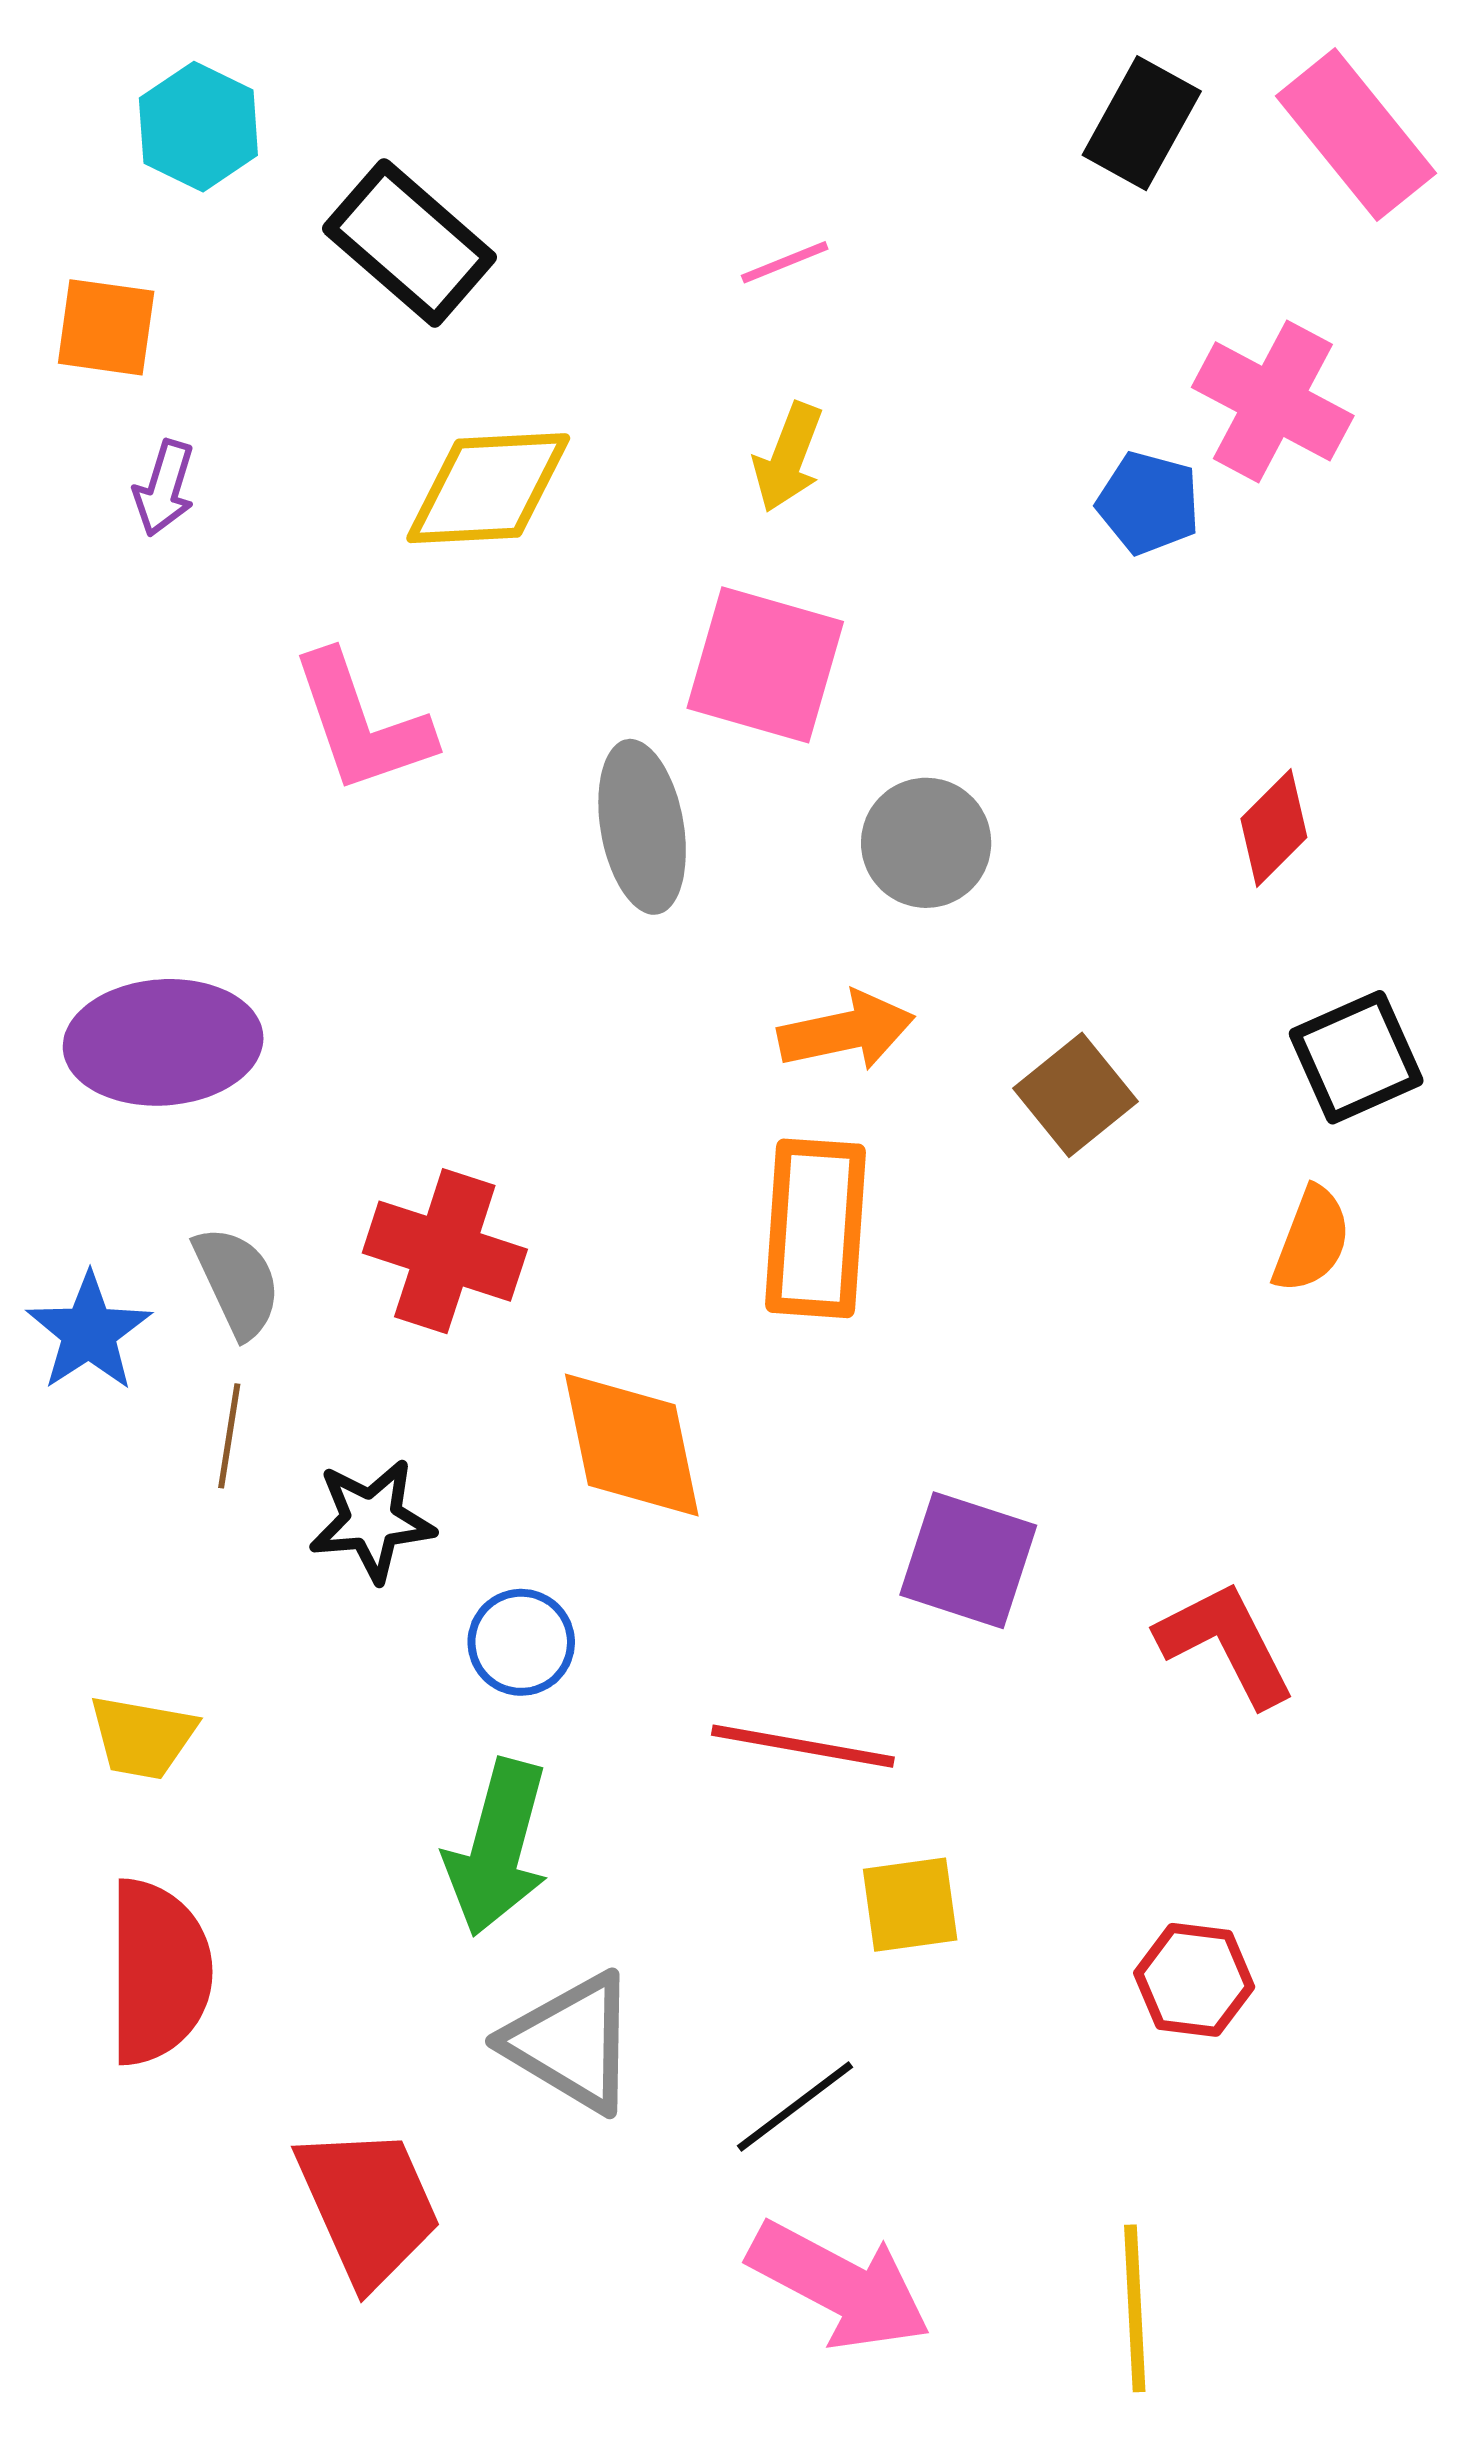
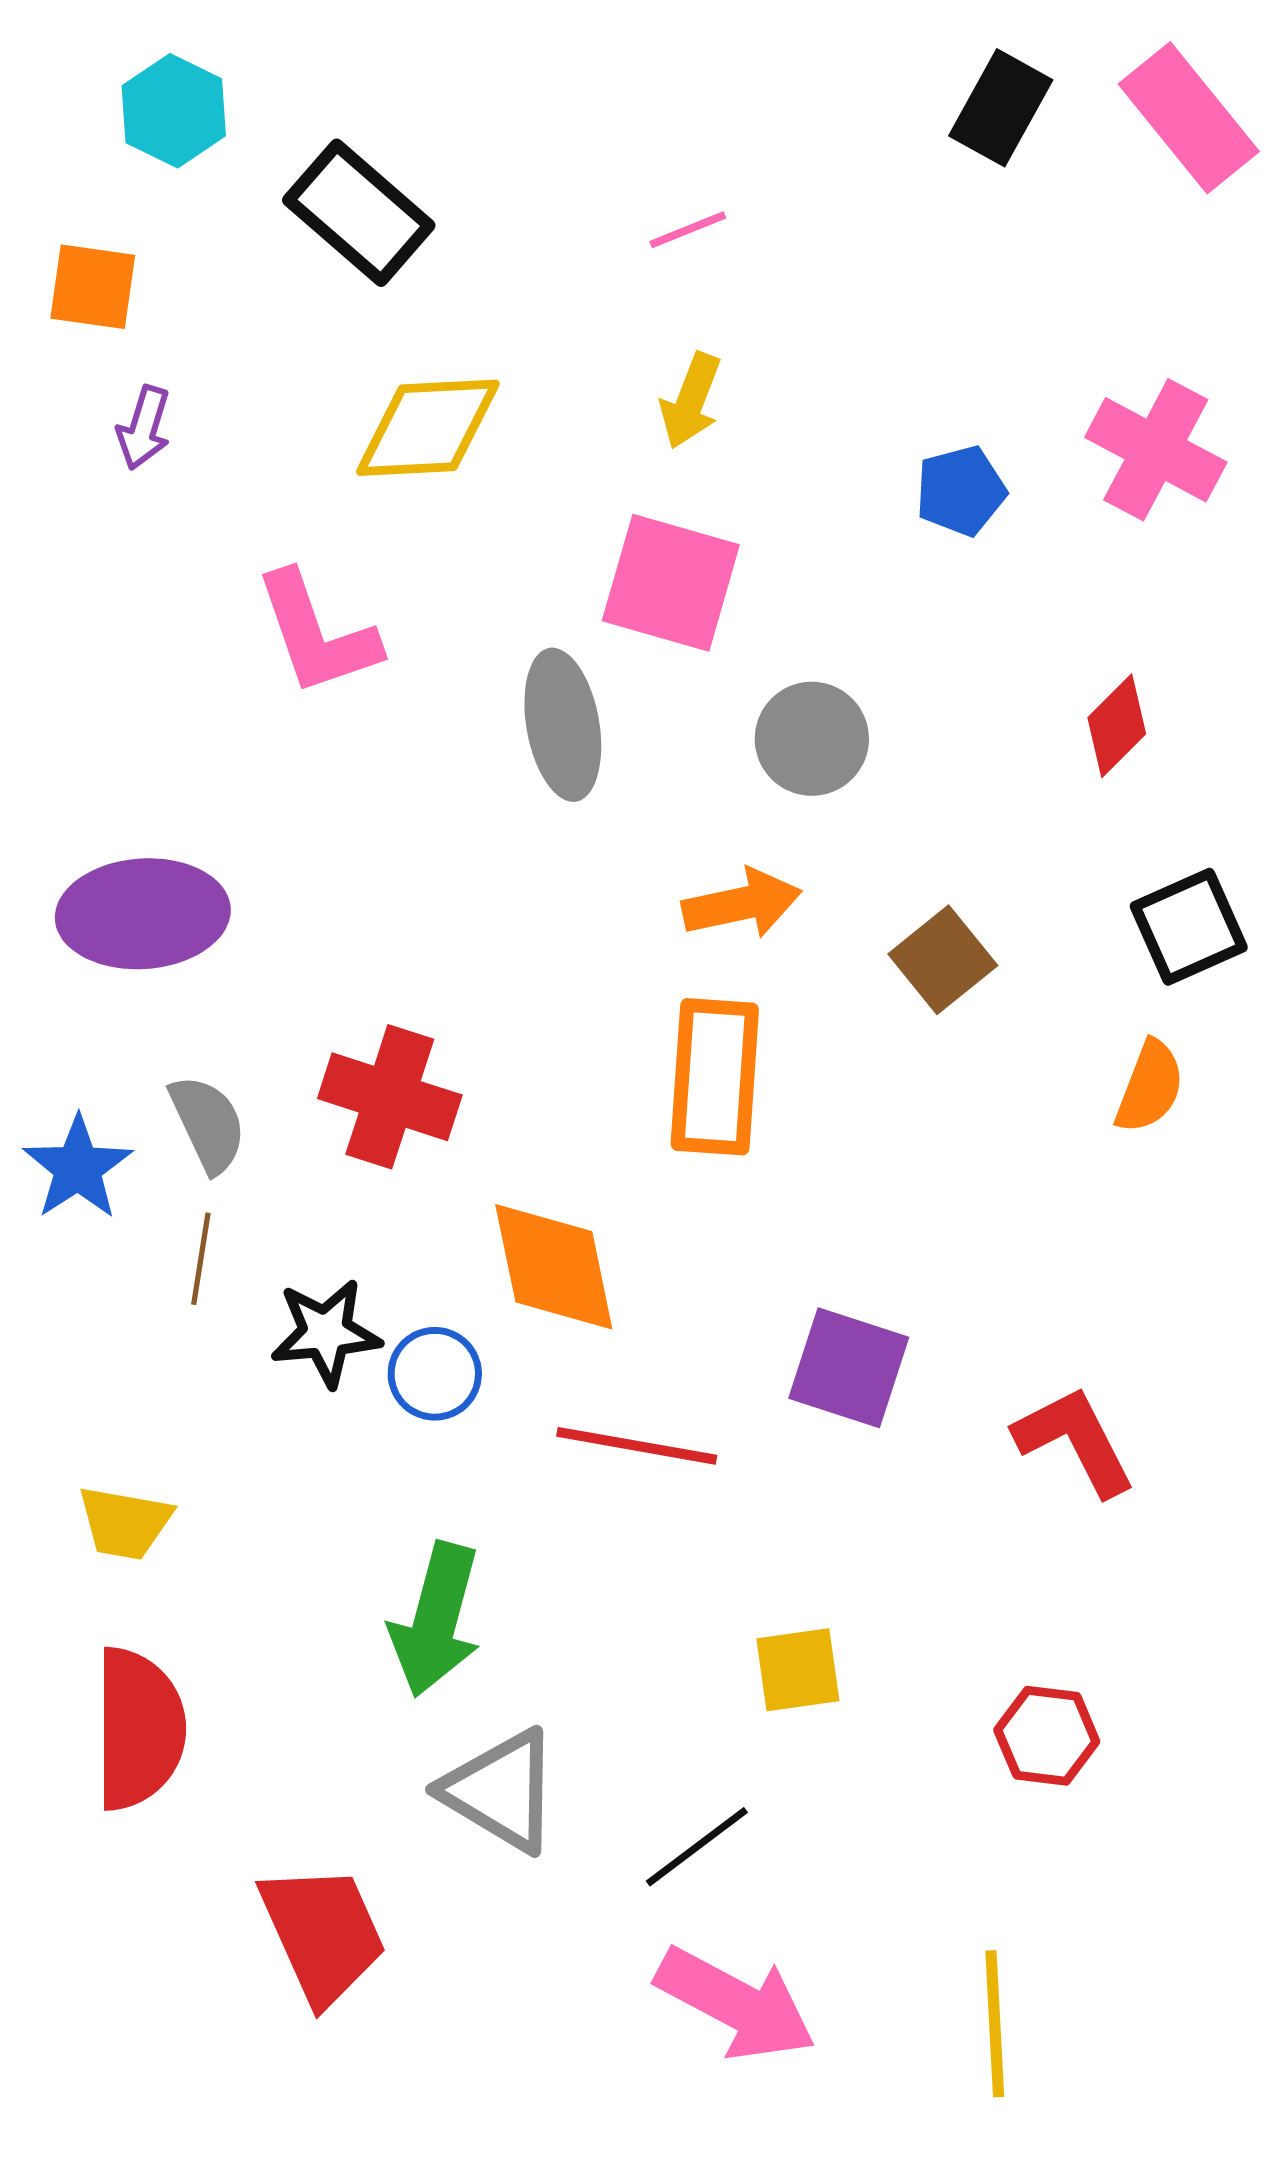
pink cross: (1273, 401) -> (1156, 450), moved
blue pentagon: (1148, 503) -> (961, 491), moved, turned -30
blue circle: (521, 1642) -> (435, 1374), moved
red line: (803, 1746) -> (637, 1446), moved

